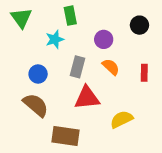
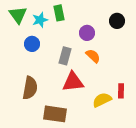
cyan star: (55, 39) -> (40, 20), moved
red rectangle: (144, 73) -> (121, 91), moved
blue circle: (38, 74) -> (32, 44), moved
brown semicircle: (36, 105) -> (30, 88), turned 60

